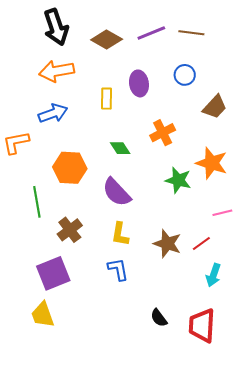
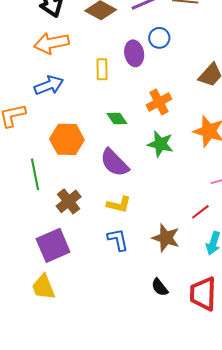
blue circle: (185, 75) -> (159, 38), moved
green star: (178, 180) -> (160, 144), moved
yellow L-shape: (120, 234) -> (119, 204), turned -85
brown star: (167, 244) -> (166, 238), moved

